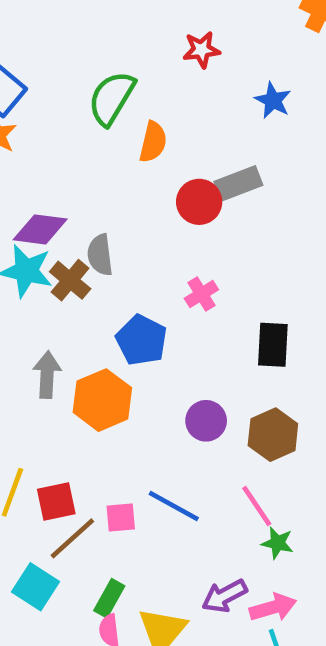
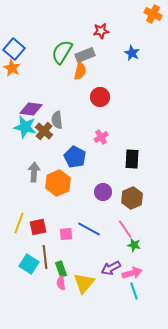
gray rectangle: (238, 183) -> (85, 55), moved
brown line: (72, 538) -> (45, 257), moved, turned -55
green rectangle: (109, 598) -> (61, 269), turned -49

